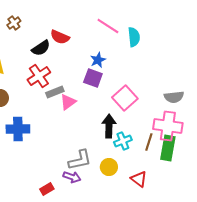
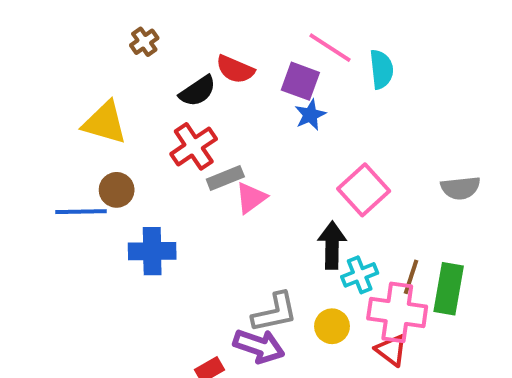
purple square: (93, 78) -> (300, 81), moved
pink cross: (168, 126) -> (397, 312), moved
purple arrow: (72, 177) -> (259, 346), size x1.4

